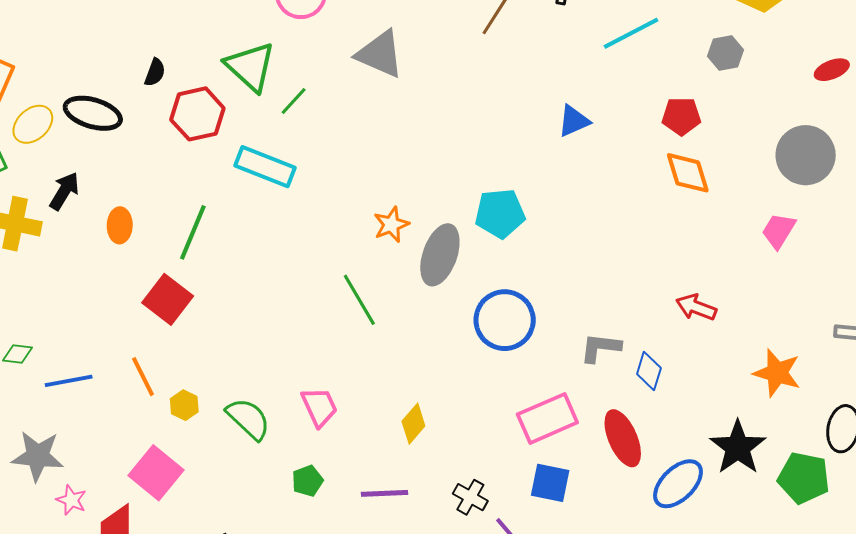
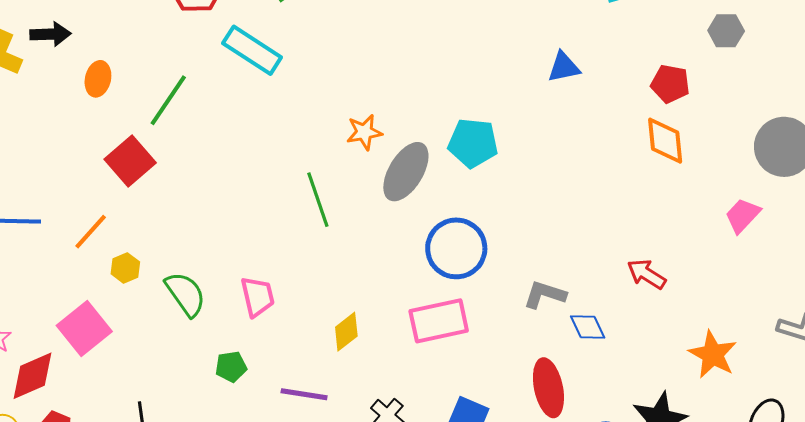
black arrow: (64, 191) -> (50, 34), turned 45
blue diamond: (649, 371) -> (588, 327), turned -54
orange line: (143, 377) -> (91, 232), turned 57
pink rectangle: (547, 418) -> (439, 321), moved

